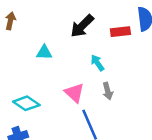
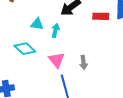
cyan arrow: (97, 63) -> (55, 30), moved, turned 40
cyan diamond: (26, 103) -> (25, 49), moved

